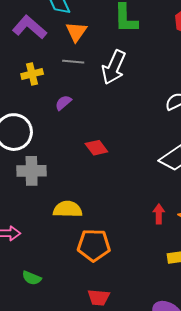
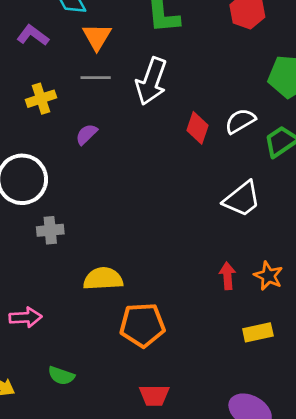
purple L-shape: (30, 27) -> (33, 35), size x0.7
red diamond: (96, 148) -> (197, 128), moved, turned 60
gray cross: (32, 171) -> (50, 230), size x0.7

